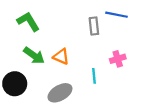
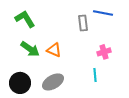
cyan line: (94, 76) -> (95, 75), moved
black circle: (15, 84) -> (20, 83), moved

